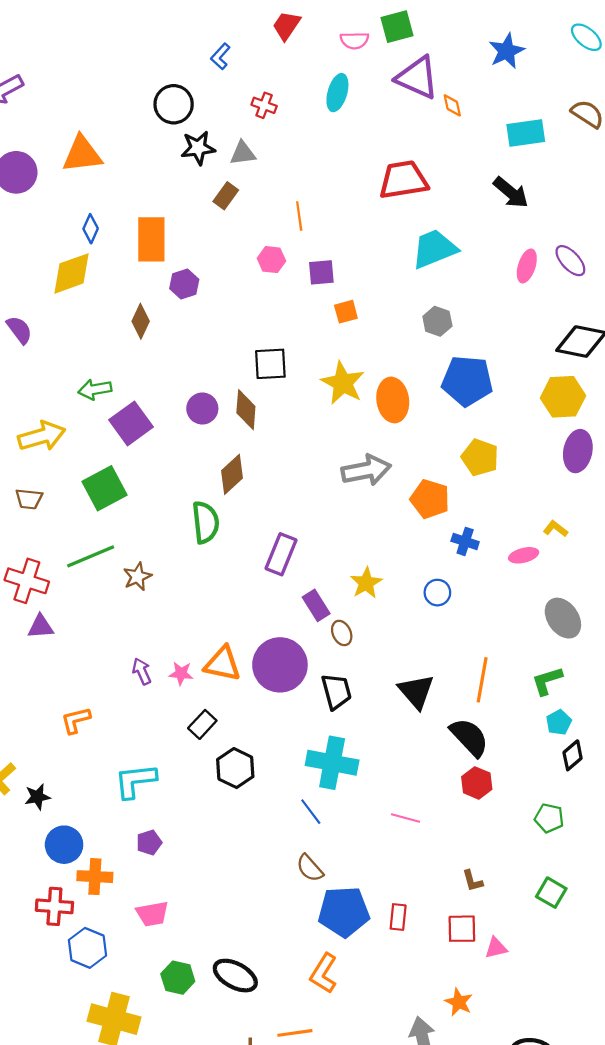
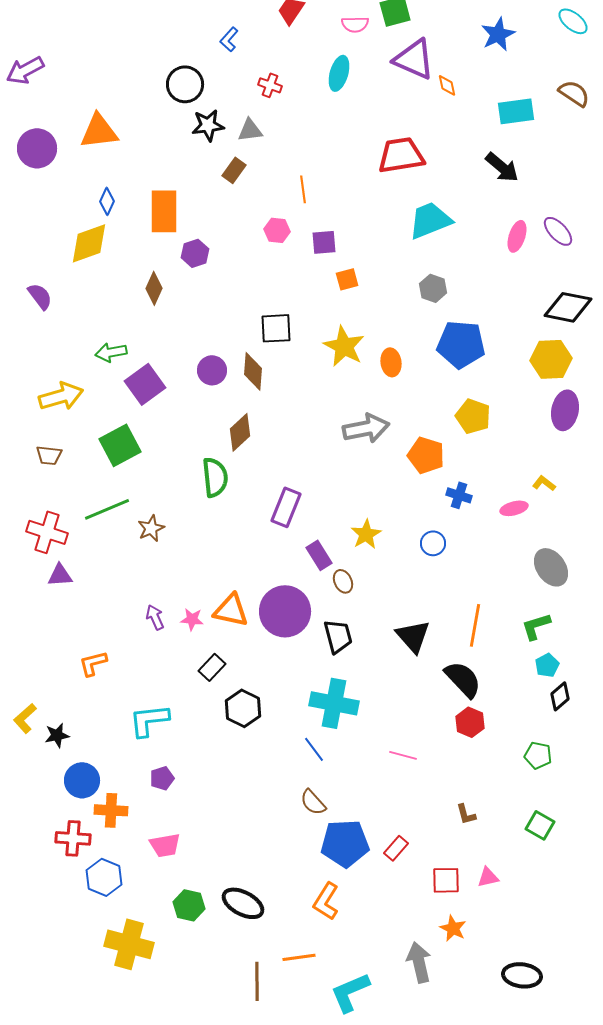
orange ellipse: (393, 400) -> (391, 362), size x0.7
red rectangle: (398, 917) -> (396, 848), turned 35
red square: (462, 929) -> (446, 880), moved

